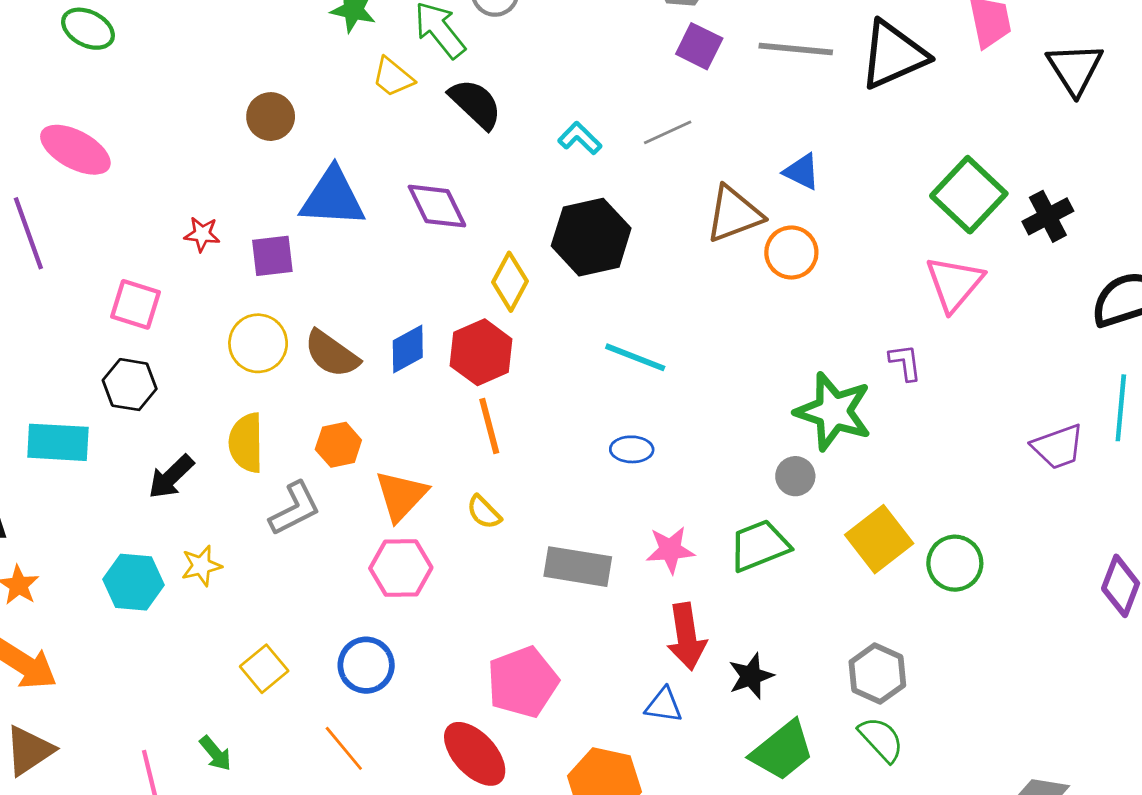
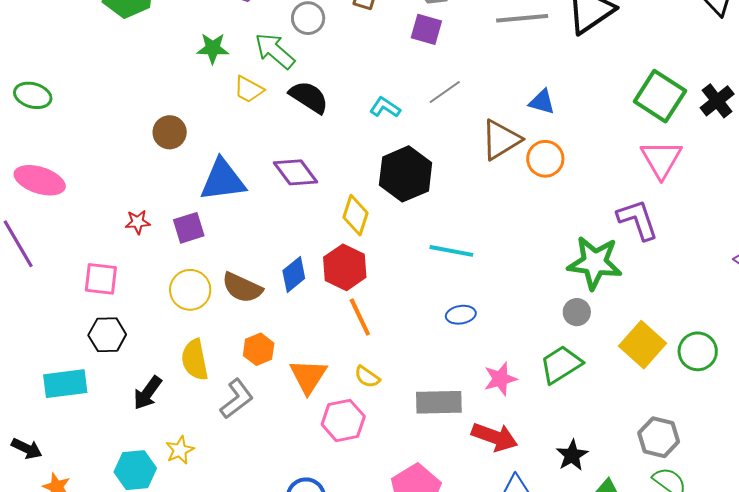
purple square: (699, 46) -> (426, 29), moved
purple L-shape: (905, 362) -> (638, 220), size x1.6
pink hexagon: (401, 568) -> (343, 420), moved
red arrow: (687, 636) -> (495, 437), moved, turned -51

